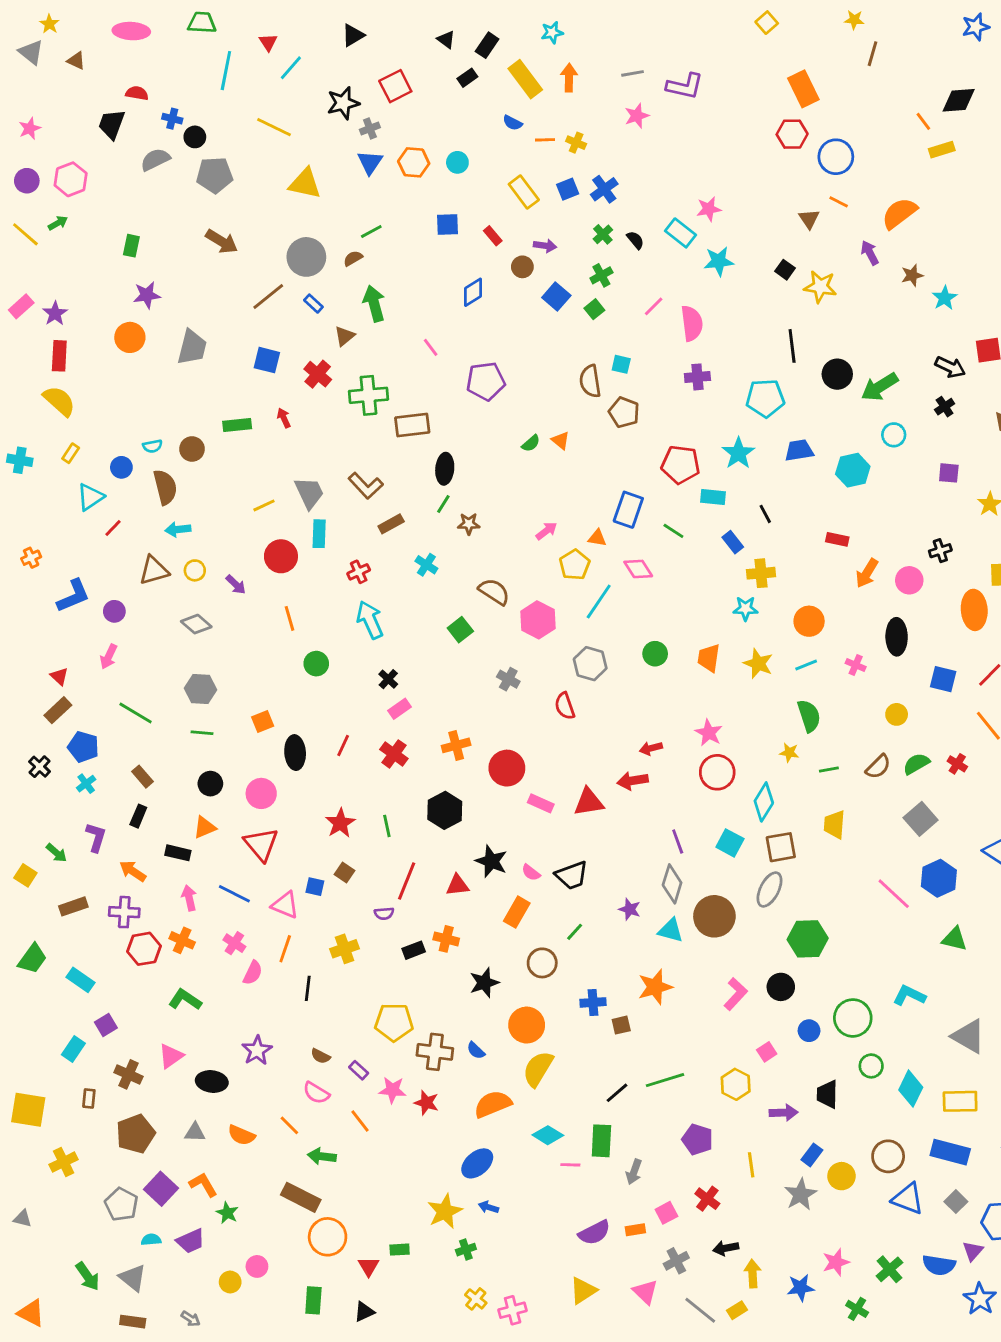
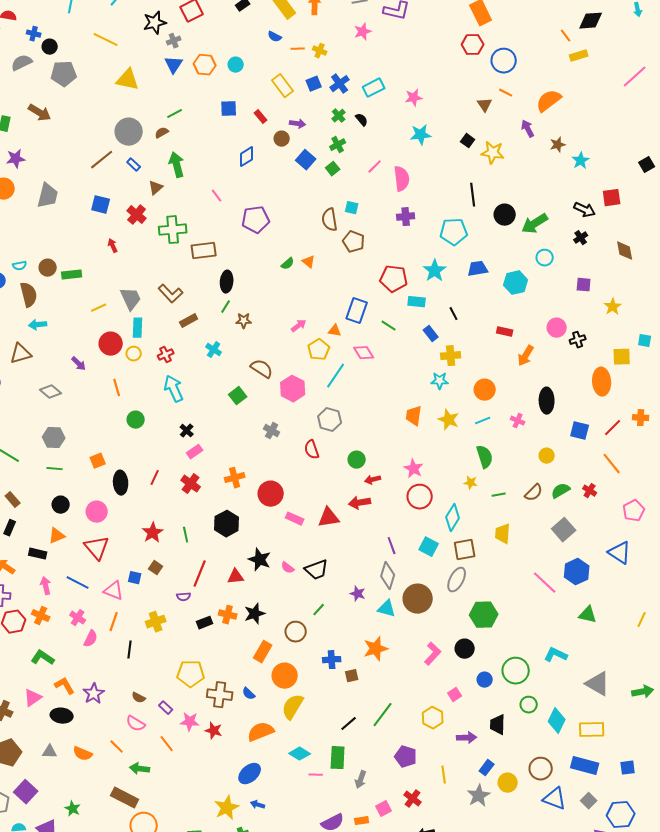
cyan rectangle: (681, 233) -> (374, 88), moved, turned -65
brown arrow: (222, 241) -> (40, 113), moved
green rectangle: (237, 425) -> (72, 275), moved
yellow circle: (195, 570) -> (134, 354), moved
pink circle: (909, 580) -> (557, 328), moved
green circle: (655, 654) -> (357, 460), moved
orange rectangle: (517, 912) -> (263, 652), moved
black star: (484, 983) -> (255, 614), moved
green line: (665, 1080) -> (383, 715), turned -36
orange L-shape: (203, 1185) -> (65, 686), moved

